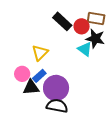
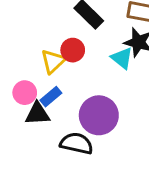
red circle: (82, 26) -> (73, 50), moved
purple circle: (56, 88) -> (99, 115), moved

